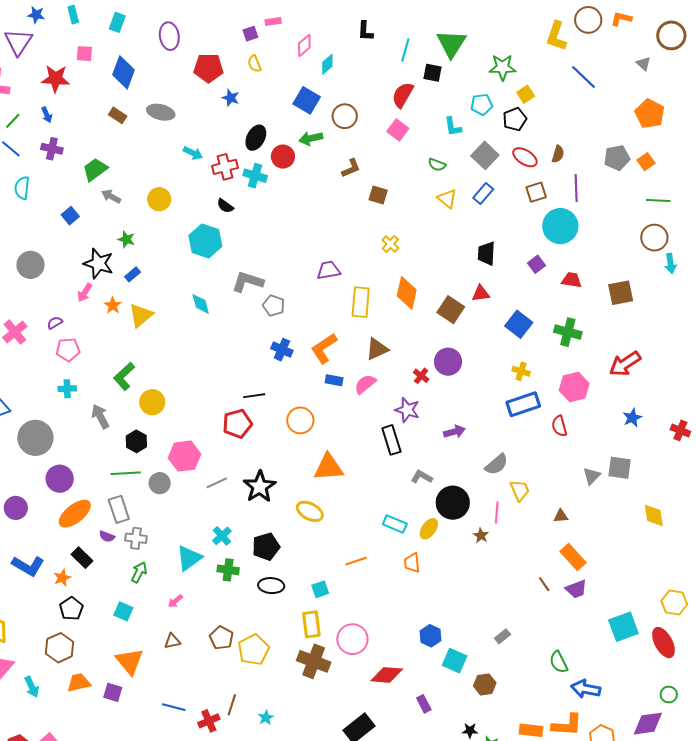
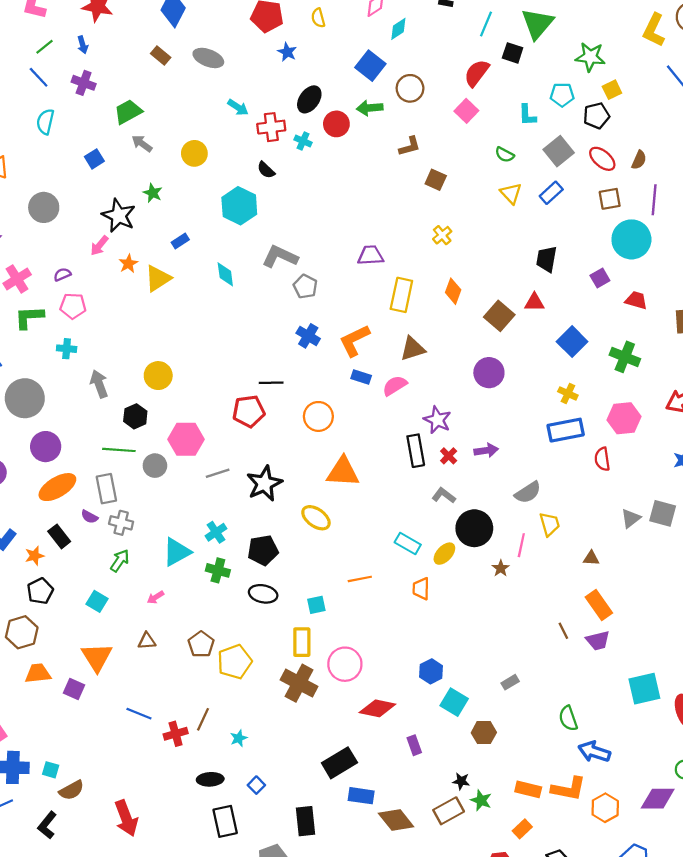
cyan cross: (255, 176) -> (303, 141), size x0.7
blue rectangle: (133, 274) -> (180, 241), moved
orange diamond: (407, 293) -> (453, 291), size x0.7
green L-shape: (124, 376) -> (29, 317), moved, turned 32
red cross: (421, 376) -> (449, 456), moved

